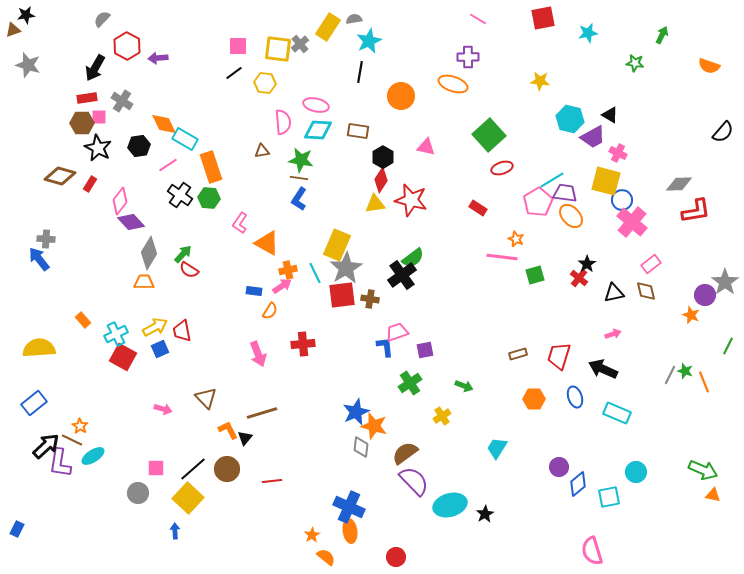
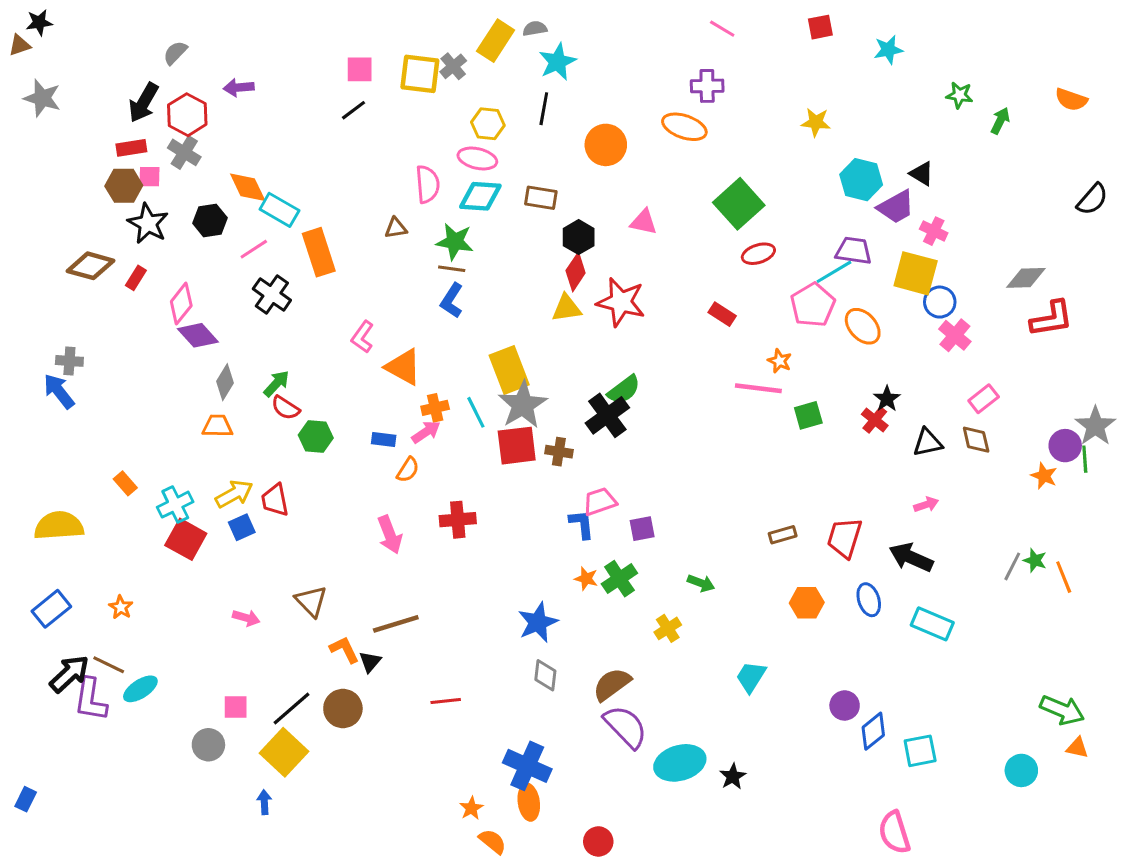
red square: (543, 18) -> (820, 27), size x0.7
gray semicircle: (102, 19) -> (175, 53), moved
green arrow: (662, 35) -> (1000, 121), moved
red hexagon: (127, 46) -> (187, 115), moved
yellow hexagon: (265, 83) -> (488, 124), moved
purple trapezoid: (565, 193) -> (854, 251), moved
green hexagon: (209, 198) -> (316, 437), moved
pink cross: (632, 222) -> (955, 335), size x0.7
yellow rectangle: (337, 245) -> (509, 370), turned -44
gray diamond: (149, 253) -> (225, 382), size x0.7
green line: (728, 346) -> (1085, 459), moved, turned -30
orange star: (80, 426) -> (121, 607), moved
orange star: (374, 426) -> (586, 579), moved, size x0.6
cyan circle: (636, 472) -> (1021, 770), moved
red line: (272, 481) -> (446, 701), moved

